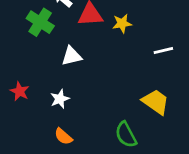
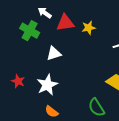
white star: (60, 99) -> (47, 85), size x1.5

